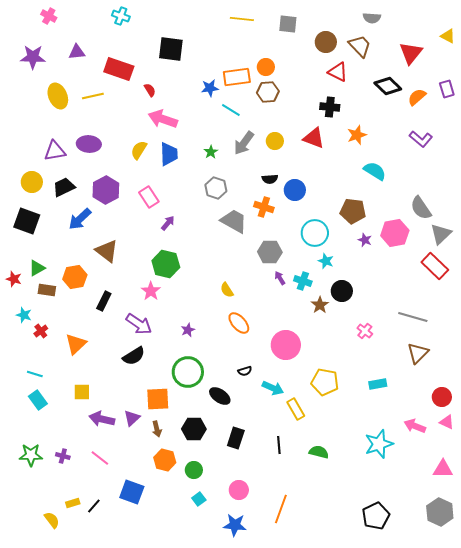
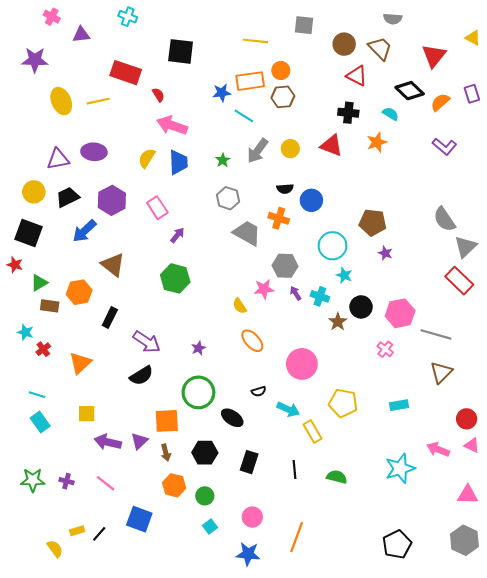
yellow line: (242, 19) -> (255, 41), moved
purple triangle: (77, 52) -> (81, 35), moved
cyan semicircle: (375, 171) -> (391, 114), moved, size x0.7
pink hexagon: (395, 233) -> (400, 313), moved
red star: (14, 279) -> (15, 265), moved
pink star: (151, 291) -> (264, 289), moved, turned 30

